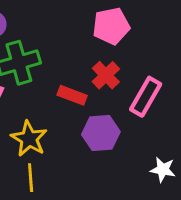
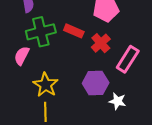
red rectangle: (72, 95) -> (74, 31), moved
white star: (163, 170) -> (117, 101), moved

